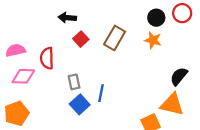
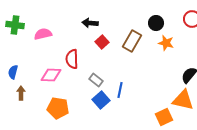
black circle: (156, 18) -> (156, 23), moved
pink semicircle: (15, 50) -> (43, 34), moved
gray rectangle: (74, 82) -> (96, 80), turned -40
orange pentagon: (17, 113) -> (58, 108), moved, turned 30

